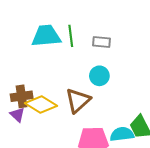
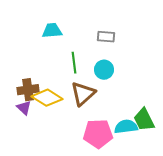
cyan trapezoid: (46, 36) -> (52, 31), size x0.7
green line: (71, 36) -> (74, 63), moved

